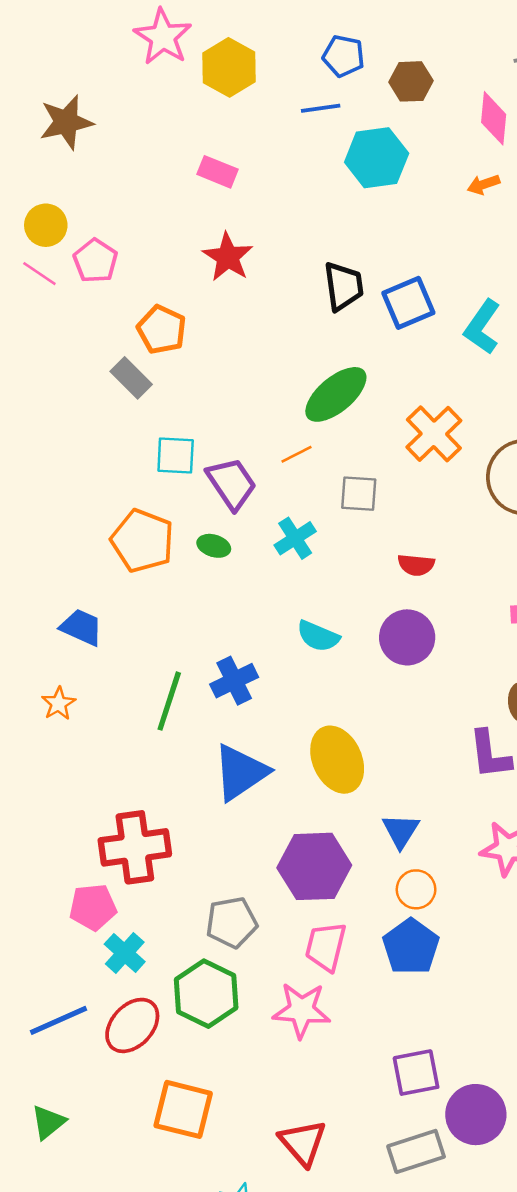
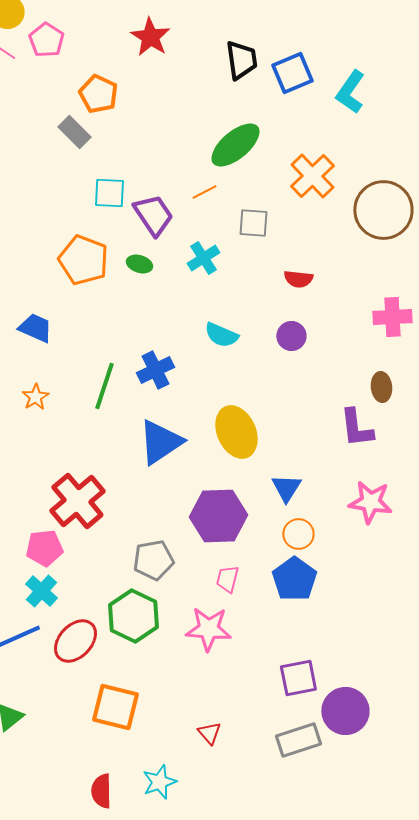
purple circle: (407, 637) -> (291, 336), size x0.7
orange star: (59, 704) -> (35, 397), moved
red cross: (135, 847) -> (77, 501), turned -32
pink trapezoid: (326, 947) -> (227, 579), size x0.7
cyan cross: (125, 953) -> (41, 591), moved
red triangle: (303, 1143) -> (209, 733), size x0.6

